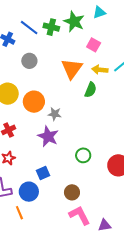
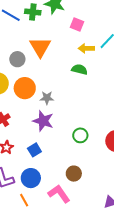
gray circle: (29, 61) -> (17, 59), moved
orange triangle: (72, 69) -> (40, 47), moved
green semicircle: (91, 90) -> (80, 69), turned -91
blue square: (43, 173) -> (34, 150), moved
pink L-shape: (79, 215) -> (59, 194), moved

